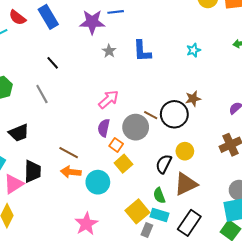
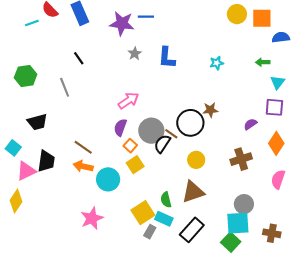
brown line: (151, 115) -> (171, 134), moved
black semicircle: (164, 164) -> (162, 144), moved

